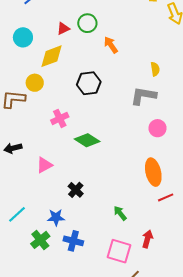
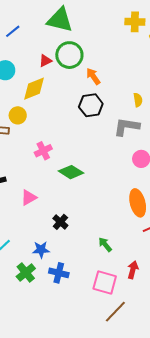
green circle: (87, 23) -> (69, 55), size x1.4
black hexagon: (89, 83) -> (91, 105), moved

